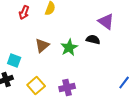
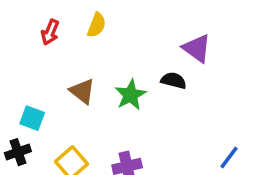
brown triangle: (42, 46) -> (82, 91), turned -42

